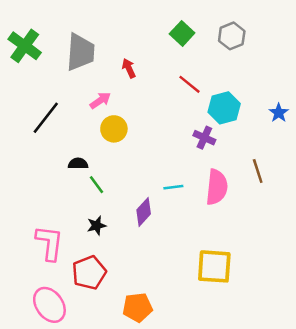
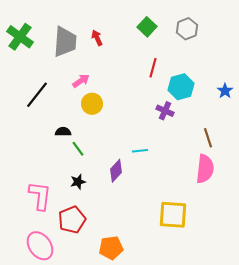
red arrow: (129, 68) -> (97, 38), moved
red line: (190, 84) -> (153, 68), turned 66
pink semicircle: (217, 187) -> (205, 169), moved

